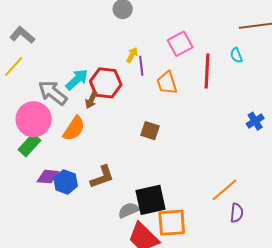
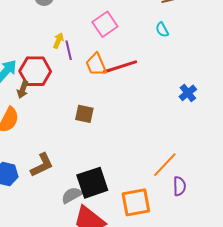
red line: (207, 71) -> (120, 67), moved, turned 76
orange square: (172, 223) -> (136, 202), moved

